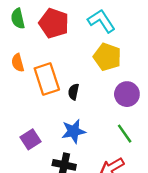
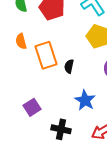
blue star: (74, 131) -> (85, 100), moved, turned -30

